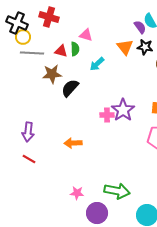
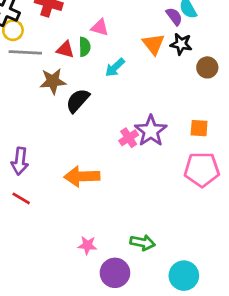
pink cross: (107, 115) -> (129, 138), turned -32
orange arrow: (73, 143) -> (82, 176), size x1.4
green arrow: (117, 191) -> (142, 243), size x0.7

